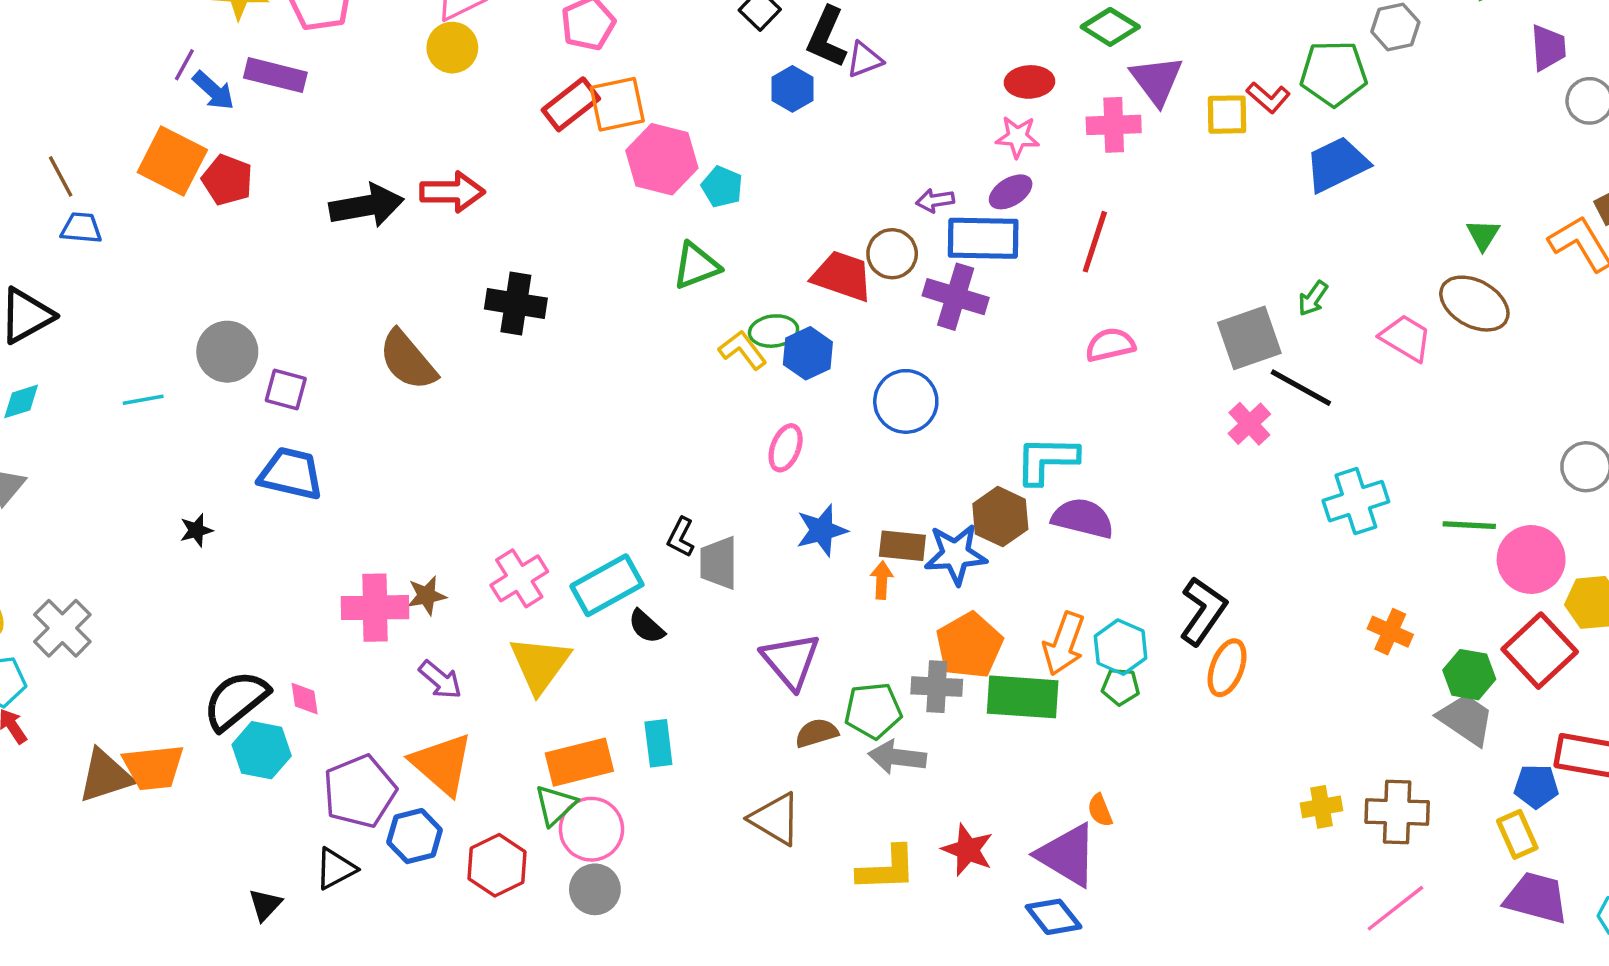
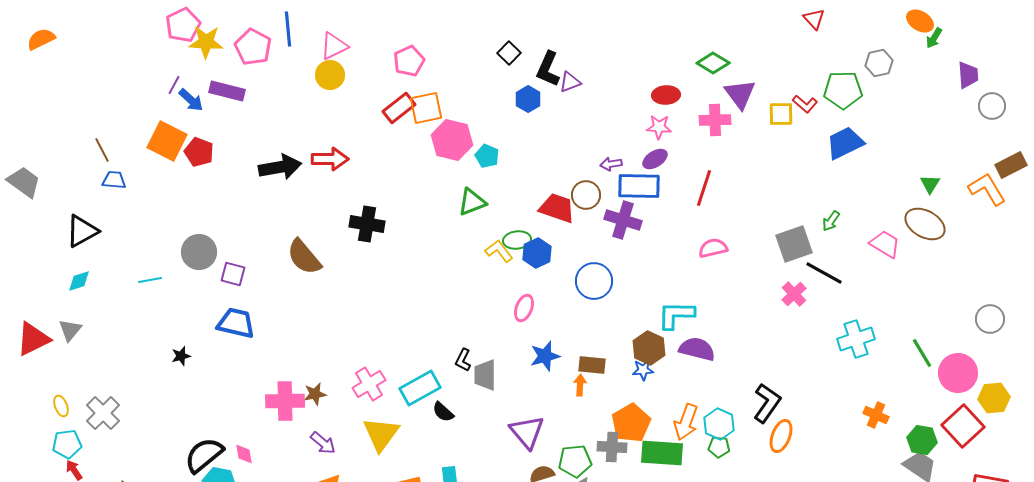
green line: (1469, 525) -> (922, 353), turned 56
blue star: (956, 554) -> (643, 370), moved, size x0.6

